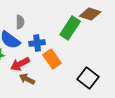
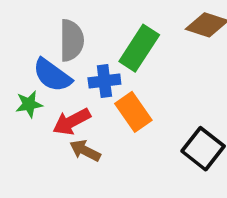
gray semicircle: (20, 22) -> (72, 40), size x1.5
green rectangle: (70, 28) -> (139, 48), moved

